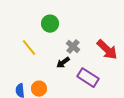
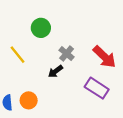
purple rectangle: (88, 78) -> (97, 88), moved

